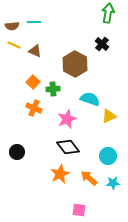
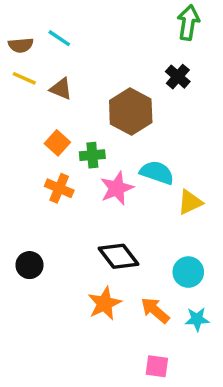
cyan line: (34, 22) -> (59, 38), turned 32
pink star: (67, 119) -> (117, 188), moved
pink square: (79, 210) -> (157, 366), moved

